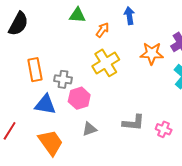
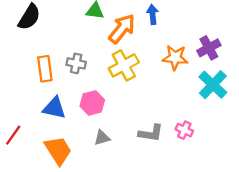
orange arrow: (102, 30) -> (122, 29), size x1.8
gray cross: (63, 79) -> (76, 63), moved
pink cross: (164, 129) -> (184, 130), moved

